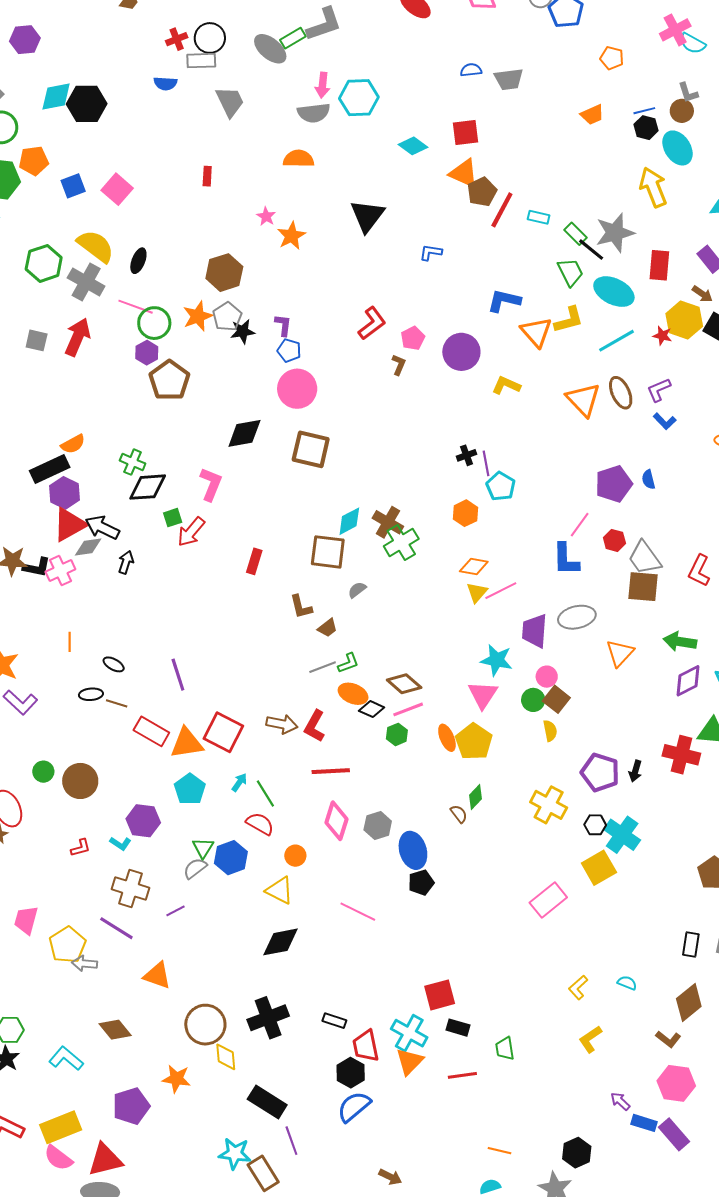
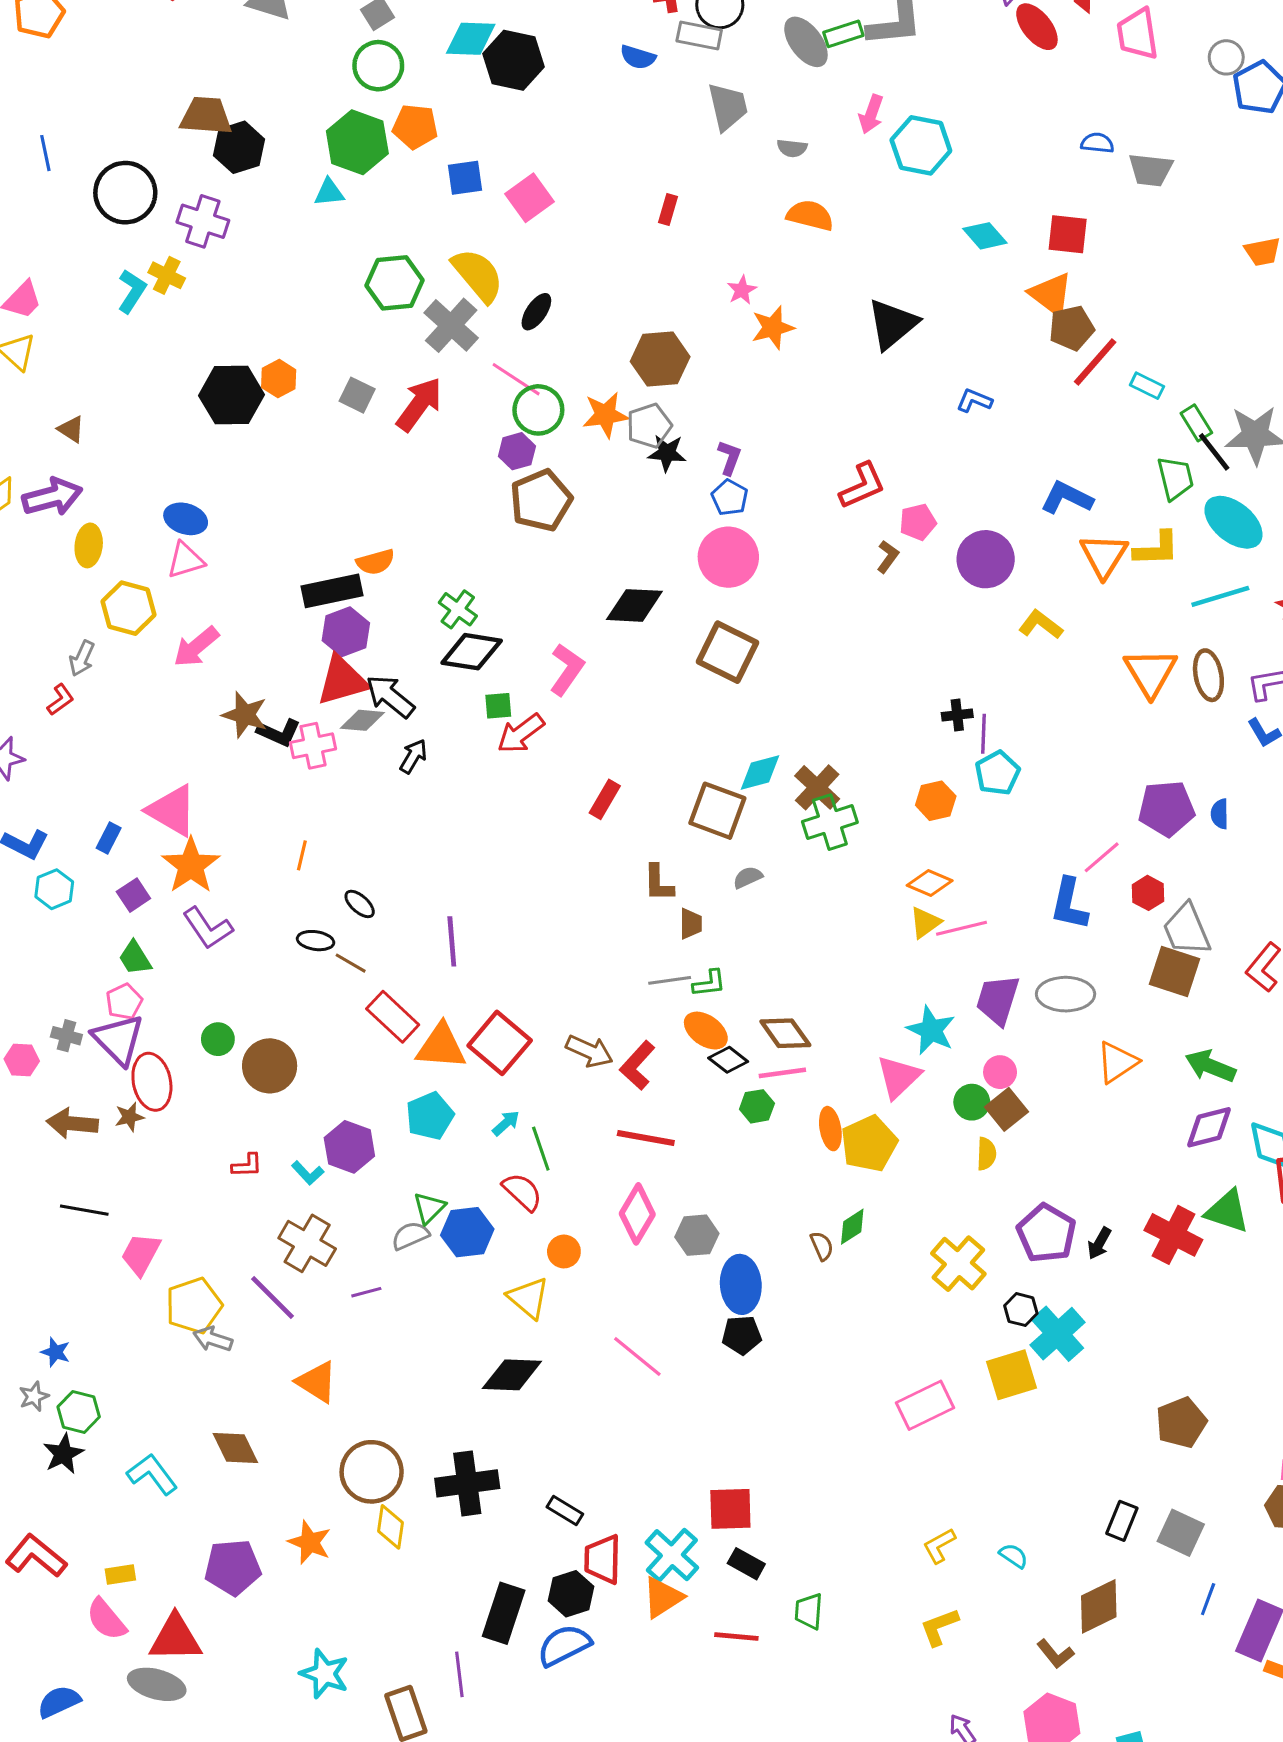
gray semicircle: (314, 113) -> (792, 148), moved, size x0.6
brown trapezoid: (328, 628) -> (691, 924), turned -65
black rectangle: (267, 1102) -> (504, 1613), moved, turned 63
yellow rectangle: (61, 1127) -> (120, 1574), size x0.5
cyan star: (235, 1154) -> (325, 1674), moved

